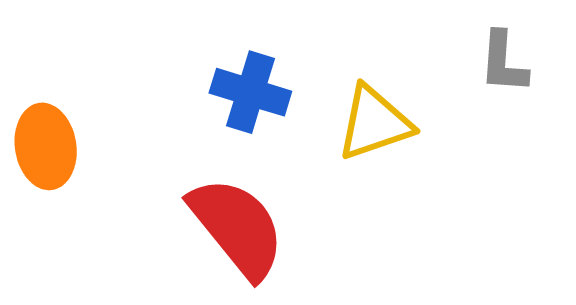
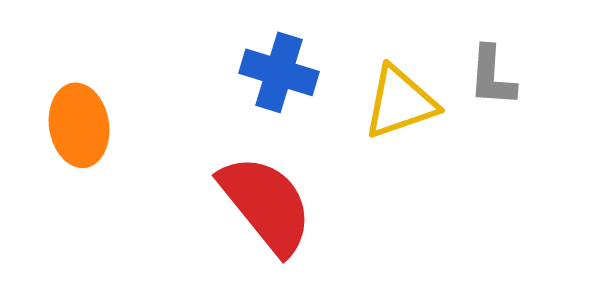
gray L-shape: (503, 62) -> (492, 76), moved

